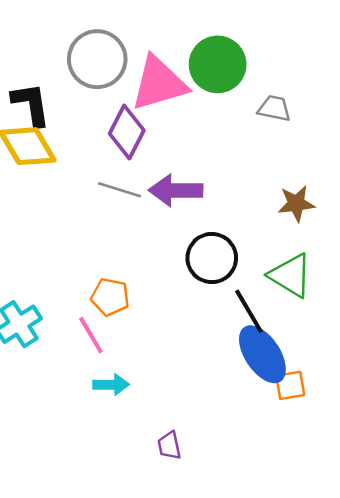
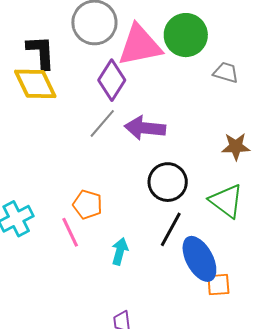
gray line: (120, 190) -> (102, 123), turned -72
black line: (249, 311) -> (171, 229), moved, turned 54
cyan arrow: (111, 385) -> (120, 251), moved, turned -80

